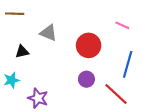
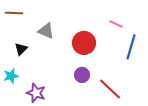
black triangle: (22, 52) -> (21, 49), turned -32
blue line: (128, 64) -> (131, 47), moved

